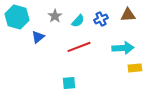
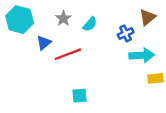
brown triangle: (128, 15) -> (147, 17), turned -35
blue cross: (101, 19) -> (126, 33), moved
red line: (79, 47) -> (68, 54), moved

